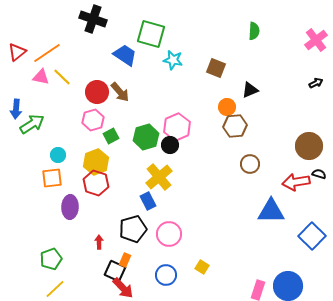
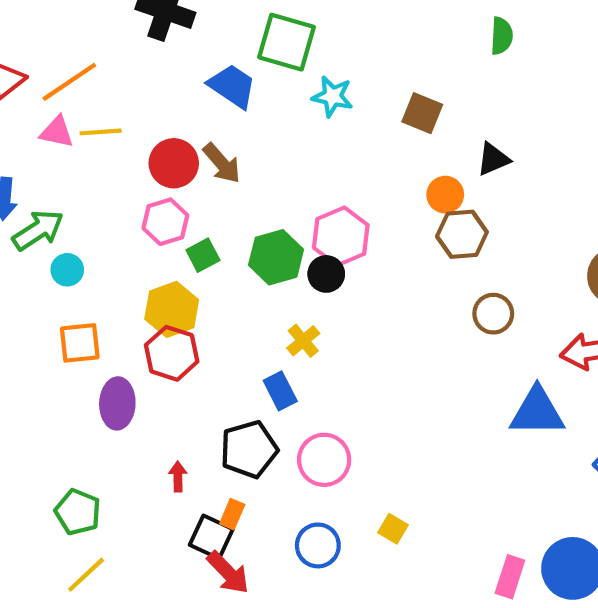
yellow line: (62, 77) -> (101, 132), turned -48
cyan circle: (58, 155) -> (67, 270), moved
yellow cross: (159, 177) -> (303, 341), size x0.6
green pentagon: (51, 259) -> (78, 512), turned -30

